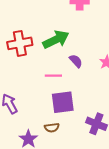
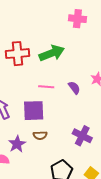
purple semicircle: (76, 61) -> (74, 88), moved
purple square: (63, 102) -> (34, 111), moved

